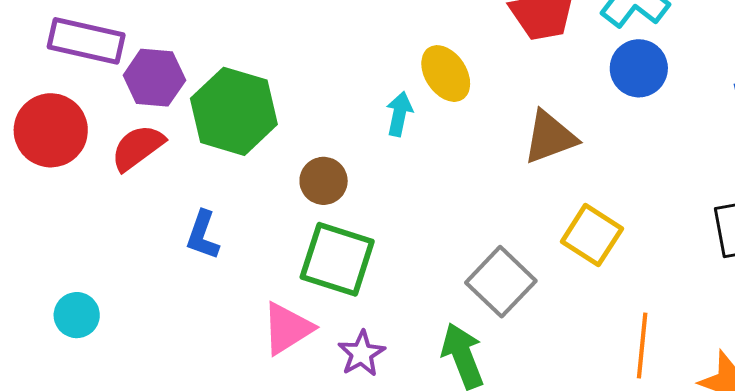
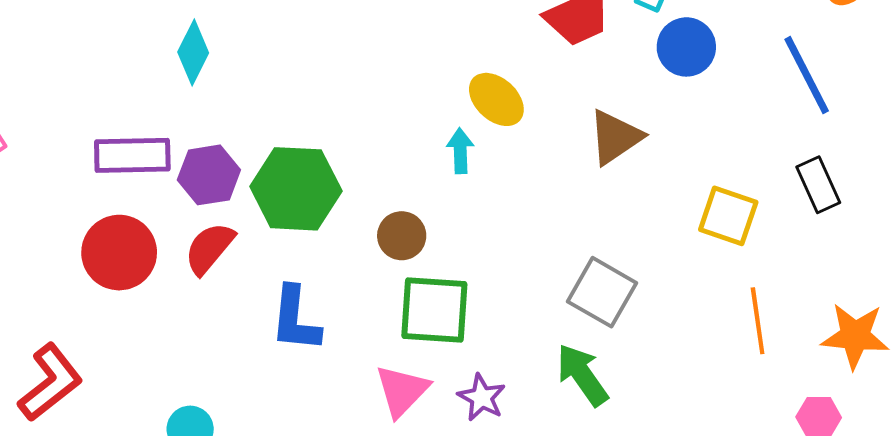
blue L-shape: (203, 235) -> (295, 319), size x1.4
yellow square: (592, 235) -> (728, 216), moved

